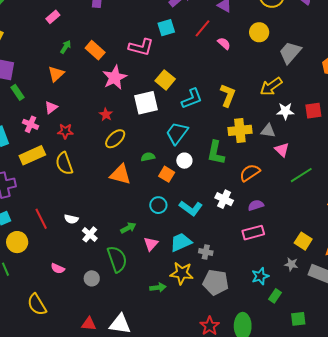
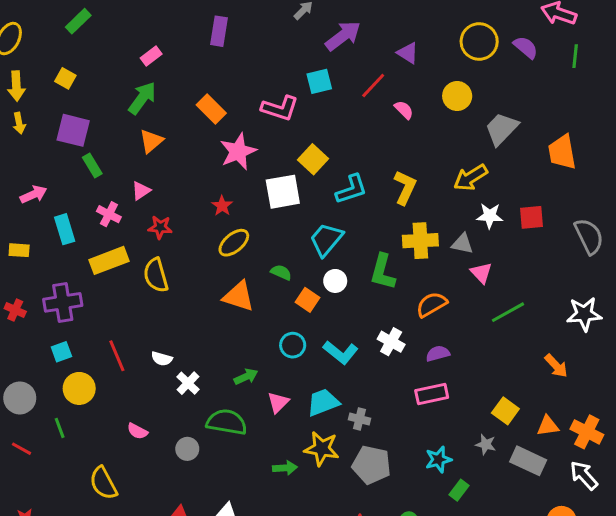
green arrow: (66, 47) -> (142, 98), moved, size x1.6
green semicircle: (148, 157) -> (281, 272), turned 32
green semicircle: (117, 259) -> (227, 422), turned -64

